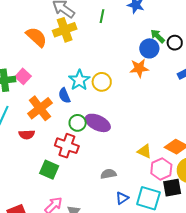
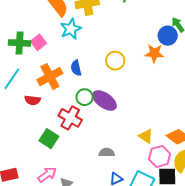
cyan star: (79, 80) -> (71, 29), moved

